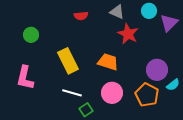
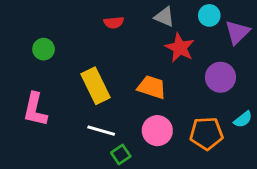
purple circle: (157, 70) -> (220, 77), moved
orange pentagon: (147, 95) -> (206, 133), turned -30

